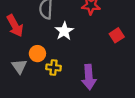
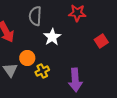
yellow cross: (54, 67) -> (42, 71), turned -32

